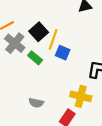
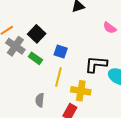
yellow line: (53, 39) -> (58, 77), moved
gray semicircle: (36, 103) -> (40, 100), turned 88

